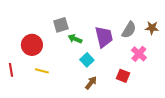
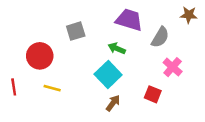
brown star: (152, 28) -> (189, 15), moved
purple trapezoid: (104, 37) -> (129, 20), moved, turned -60
green arrow: (75, 39) -> (117, 48), moved
cyan square: (87, 60) -> (108, 74), size x1.5

